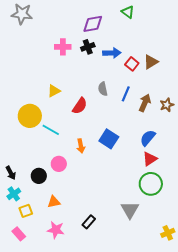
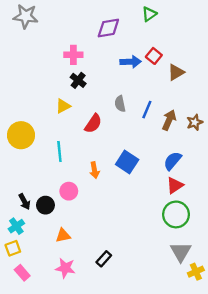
green triangle: (128, 12) -> (149, 14), turned 48
black cross: (88, 47) -> (78, 80), moved, turned -32
red square: (132, 64) -> (154, 56), moved
yellow circle: (30, 116) -> (21, 135), moved
cyan line: (51, 130) -> (59, 152), turned 54
black arrow: (11, 173) -> (24, 202), moved
gray triangle: (130, 210) -> (181, 252), moved
yellow square: (26, 211) -> (13, 248), moved

